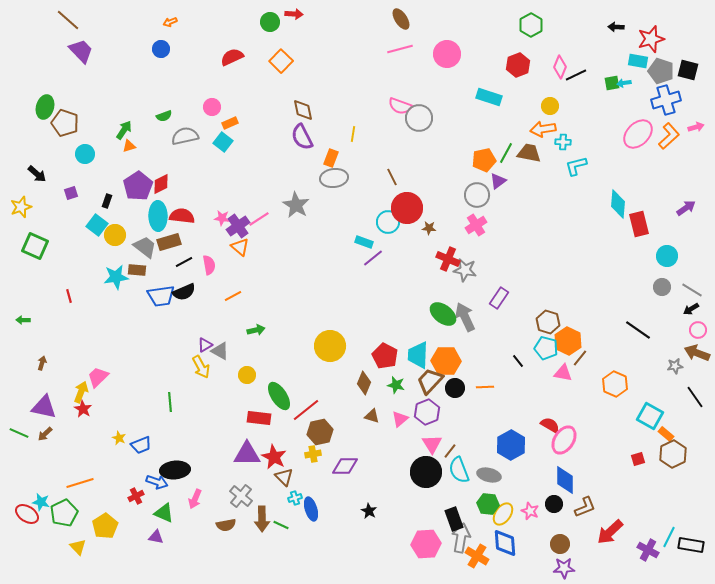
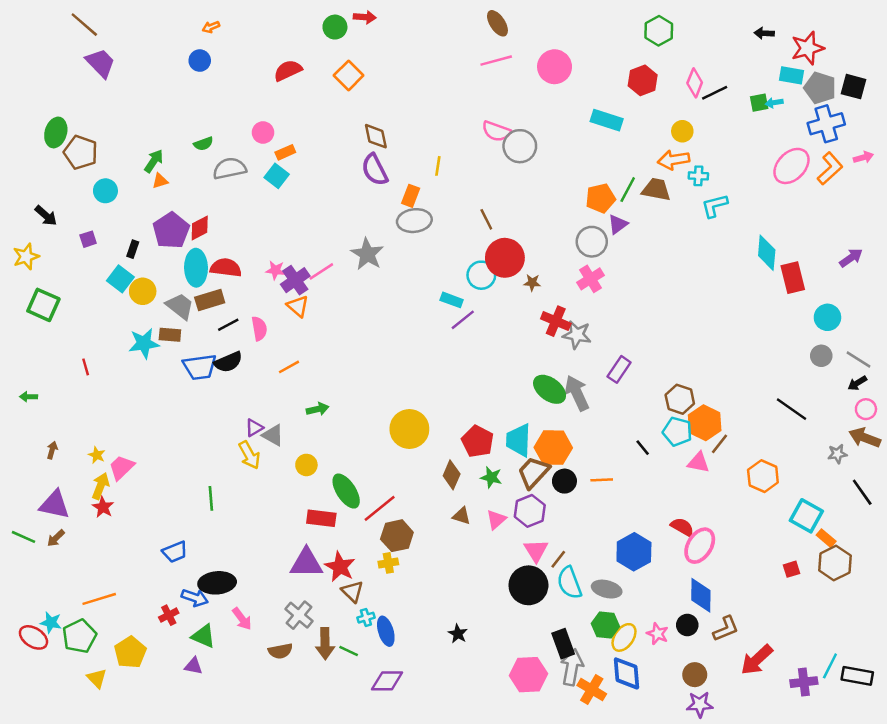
yellow star: (119, 438) -> (97, 455), moved
purple diamond: (345, 466) -> (387, 681), moved
pink arrow: (195, 499) -> (242, 619), turned -60
purple cross: (648, 550) -> (804, 682), turned -35

